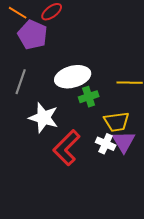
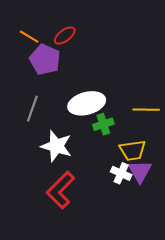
red L-shape: (67, 148) -> (61, 190), moved

